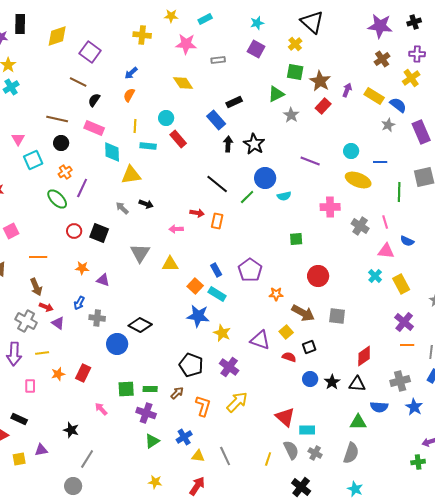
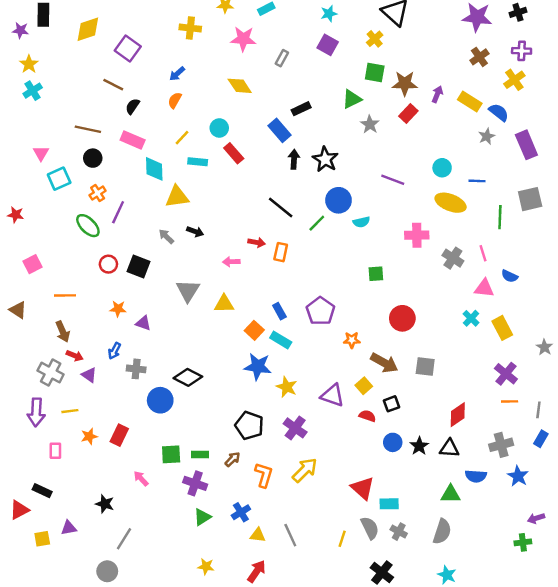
gray rectangle: (218, 60) -> (282, 58), turned -56
brown star: (320, 81) -> (405, 83), turned -30
yellow line: (135, 126) -> (182, 138), turned 40

